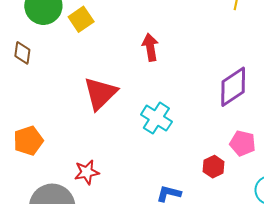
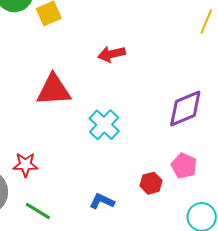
red arrow: (150, 47) -> (111, 54), turned -104
red triangle: (100, 93) -> (54, 90), turned 30

